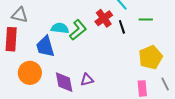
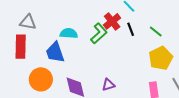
green line: (146, 19) -> (156, 31), moved, turned 40
green L-shape: (78, 30) -> (99, 33), moved
purple triangle: (87, 80) -> (108, 85), moved

